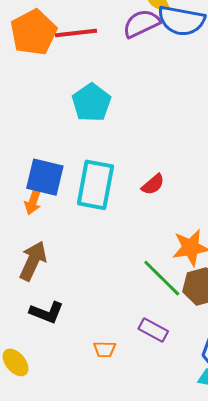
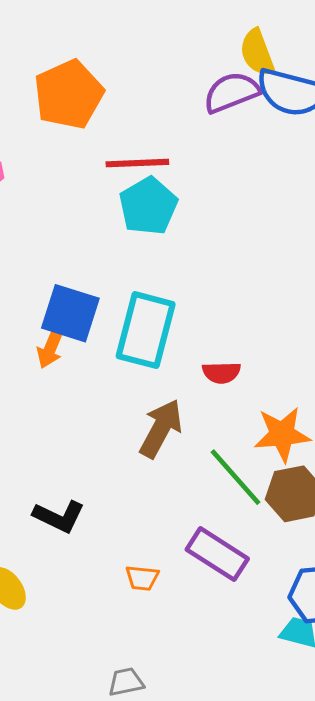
red line: (76, 33) -> (137, 163), moved
red semicircle: (153, 184) -> (221, 373), moved, turned 35
brown arrow: (33, 261) -> (161, 429), moved
purple rectangle: (153, 330) -> (217, 554), size x1.4

